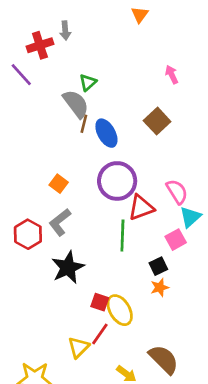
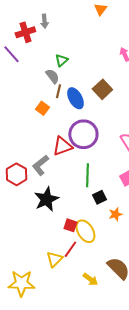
gray semicircle: (76, 104) -> (52, 76), size x0.7
brown square: (157, 121) -> (102, 89), moved
orange square: (59, 184) -> (42, 108), moved
red triangle: (141, 208) -> (62, 146), moved
black square: (158, 266) -> (99, 197), moved

